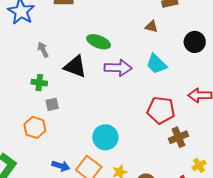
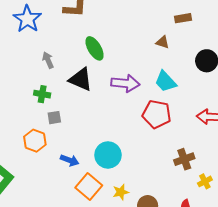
green ellipse: (99, 42) -> (95, 48), moved, turned 35
red pentagon: (161, 110) -> (157, 114), moved
yellow cross: (199, 165) -> (205, 181), moved
blue arrow: (61, 166) -> (70, 160), moved

